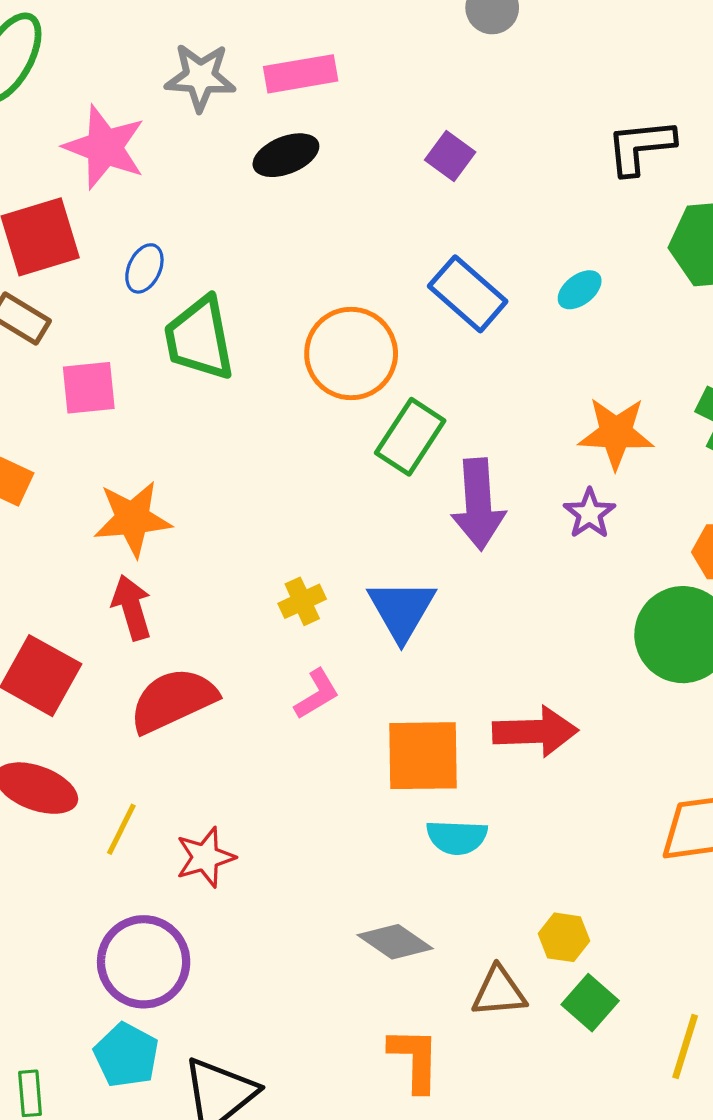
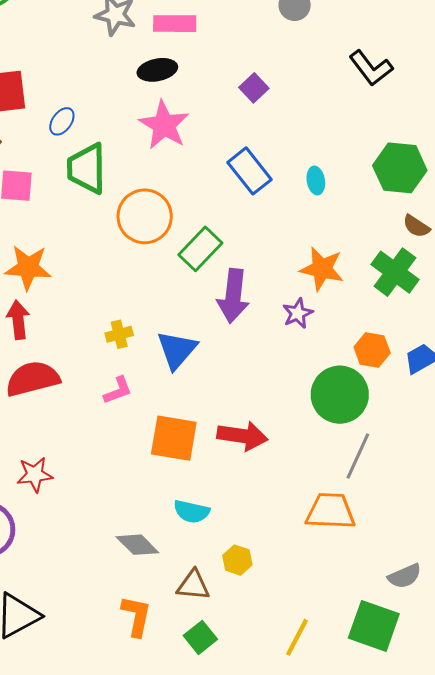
pink star: (105, 147) -> (164, 125), moved
black L-shape: (640, 147) -> (371, 68), moved, turned -132
cyan ellipse: (580, 290) -> (316, 181), turned -72
orange circle: (351, 354) -> (145, 216), moved
cyan semicircle: (457, 837) -> (192, 512), moved
green square: (590, 1003) -> (200, 637), moved

